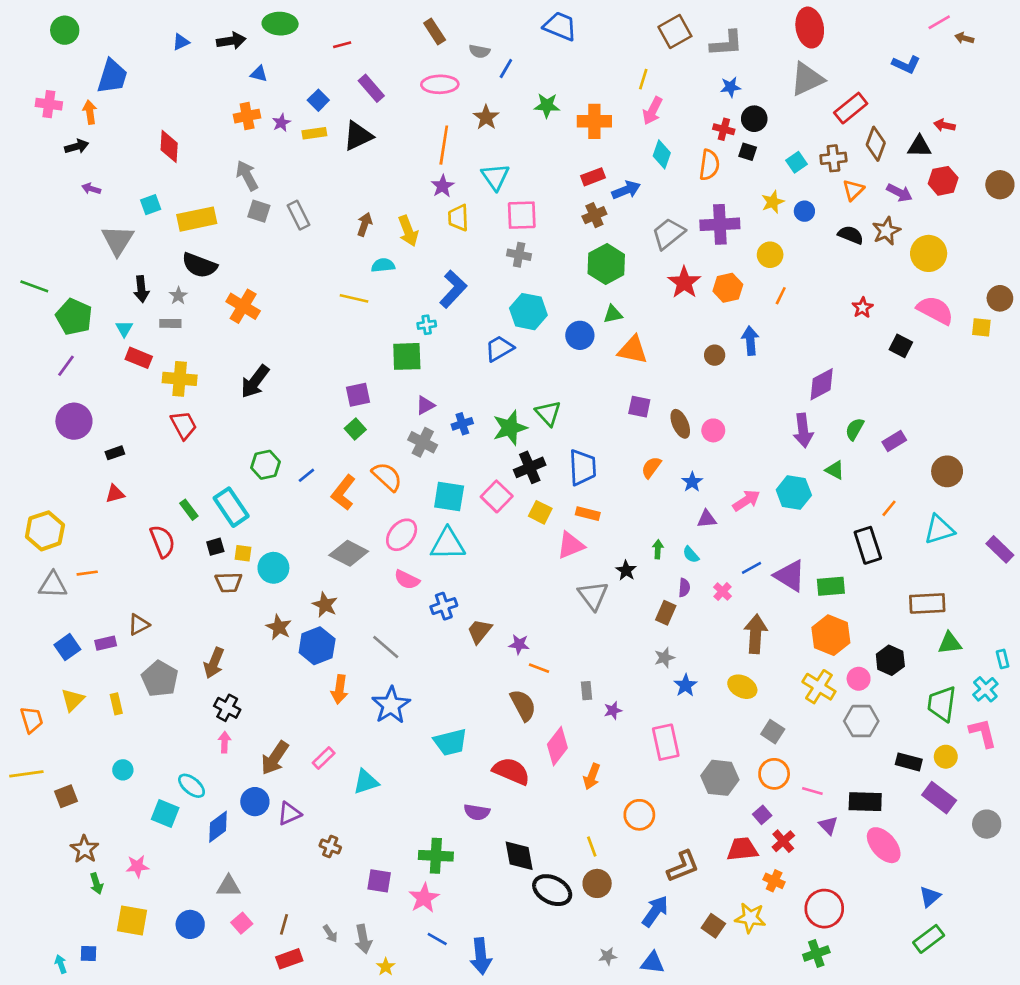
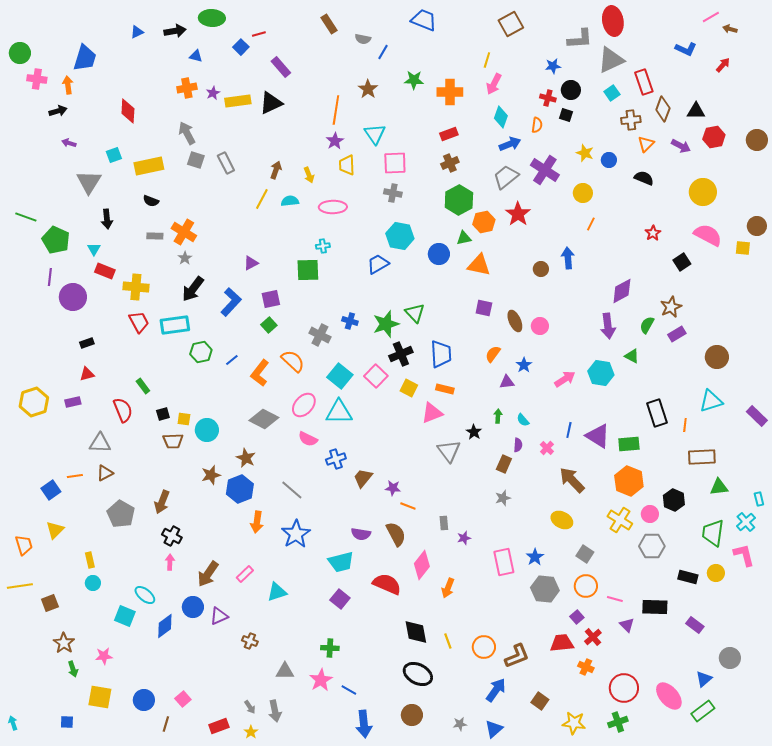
green circle: (65, 30) -> (20, 53), moved
gray L-shape: (726, 43) -> (580, 39), moved
pink ellipse: (440, 84) -> (333, 207), moved
blue square: (318, 100) -> (241, 47), moved
red rectangle: (851, 108) -> (644, 82), turned -70
red arrow: (944, 125) -> (723, 65), moved, turned 119
yellow rectangle: (314, 133) -> (238, 101), size x1.4
cyan square: (797, 162) -> (612, 93), moved
orange semicircle: (709, 165) -> (537, 125), size x0.7
blue arrow: (626, 190) -> (510, 144), moved
yellow star: (773, 202) -> (585, 153), turned -30
purple cross: (720, 224) -> (545, 170), turned 36
yellow arrow: (408, 231) -> (309, 175), size x0.7
brown star: (886, 231) -> (671, 307), moved
black semicircle: (199, 265) -> (151, 201), size x0.6
orange hexagon: (728, 288) -> (484, 222), moved
blue L-shape: (453, 289) -> (231, 302), moved
gray star: (178, 296) -> (185, 258), moved
yellow line: (354, 298) -> (262, 199), moved, turned -75
gray rectangle: (170, 323) -> (155, 236), moved
black square: (901, 346) -> (682, 262), turned 30
purple line: (66, 366) -> (50, 277), turned -30
purple triangle: (425, 405) -> (251, 263), moved
purple circle: (74, 421) -> (73, 297), moved
blue cross: (462, 424) -> (350, 321), turned 35
cyan square: (449, 496) -> (340, 376), turned 30
cyan rectangle: (231, 507) -> (175, 325), moved, turned -64
orange line: (889, 508) -> (685, 425), moved, turned -32
purple triangle: (707, 519) -> (507, 382), moved
blue line: (752, 568) -> (569, 430), turned -49
orange line: (87, 573) -> (75, 476), moved
gray triangle: (53, 585) -> (100, 443), moved
brown star: (279, 627) -> (211, 475), turned 30
brown arrow: (756, 634) -> (572, 480), turned -48
purple rectangle: (106, 643) -> (73, 402), moved
blue star: (686, 685) -> (535, 557), moved
yellow rectangle: (116, 704) -> (90, 560), moved
purple rectangle: (939, 798) -> (695, 625), moved, size x0.7
purple semicircle: (477, 812) -> (361, 534), moved
orange circle: (639, 815) -> (484, 647), moved
gray circle: (987, 824) -> (730, 658), moved
pink ellipse: (884, 845) -> (669, 696), moved
green cross: (436, 856) -> (330, 648), size x0.7
black diamond: (519, 856) -> (416, 632), moved
purple square: (379, 881) -> (340, 599), moved, turned 30
brown circle: (597, 883) -> (412, 715), moved
gray triangle: (229, 886) -> (285, 671), moved
yellow star: (750, 918) -> (574, 723), moved
brown line: (284, 924) -> (166, 724), moved
blue line: (437, 939) -> (349, 690), moved
blue triangle: (653, 963) -> (494, 729), turned -48
cyan arrow: (61, 964) -> (13, 723), moved
yellow star: (386, 967) -> (251, 732), moved

